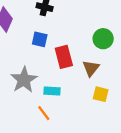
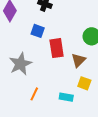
cyan rectangle: (52, 91) -> (66, 97), moved
orange line: (44, 113) -> (34, 94), turned 56

